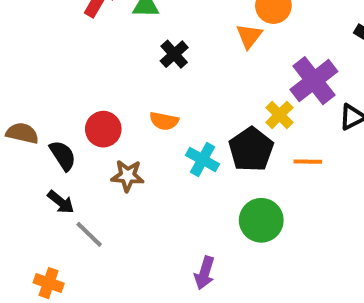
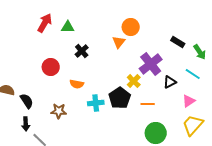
red circle: (103, 129) -> (51, 67), moved
cyan cross: (203, 160) -> (96, 103), turned -35
black arrow: (61, 202) -> (26, 124), turned 48
green circle: (261, 220) -> (156, 133), moved

